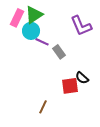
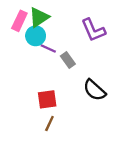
black semicircle: (82, 78) -> (94, 90), size x1.5
red square: (70, 86) -> (47, 99), moved

